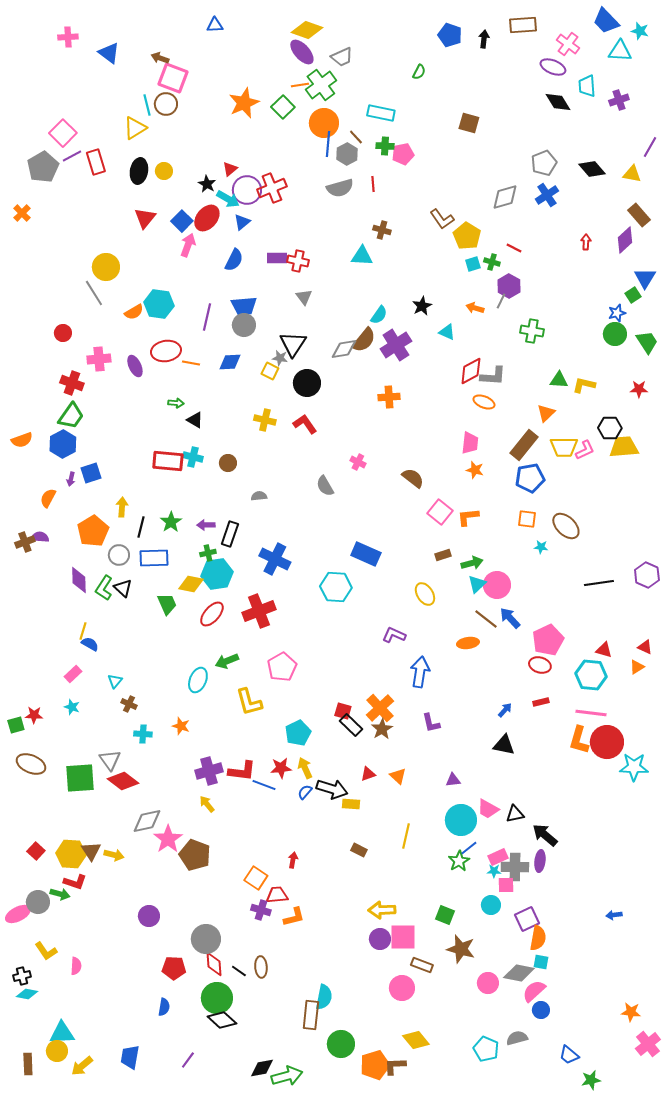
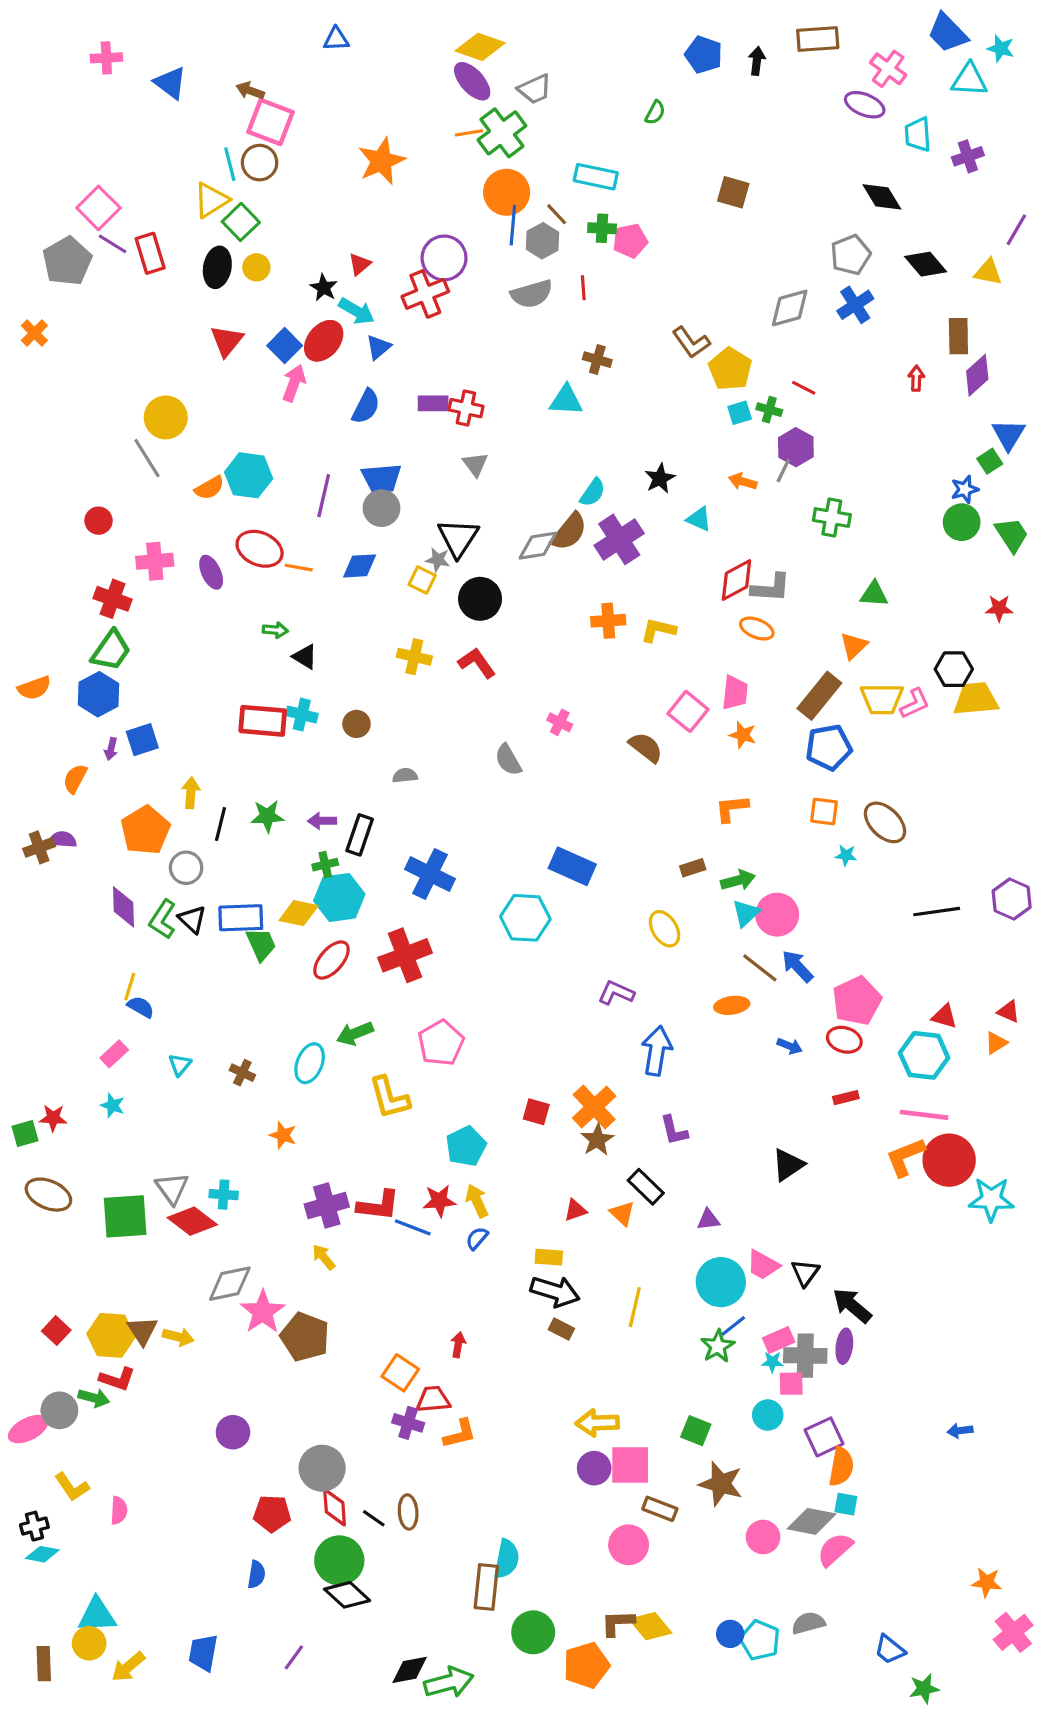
black diamond: (558, 102) -> (882, 197), moved
green square: (283, 107) -> (241, 222), moved
purple line: (72, 156) -> (113, 244), turned 60
purple circle: (247, 190) -> (444, 258), moved
brown rectangle: (639, 215) -> (958, 336), moved, turned 40
red ellipse: (166, 351) -> (260, 549), turned 32
yellow L-shape: (584, 385) -> (658, 630), moved
pink square: (440, 512) -> (688, 711), moved
green star: (171, 522) -> (267, 816), turned 30
blue rectangle: (154, 558) -> (241, 918), moved
brown cross: (129, 704) -> (242, 1073), moved
blue arrow: (505, 710) -> (790, 1046), moved, turned 70
black rectangle: (351, 725) -> (646, 1187), moved
cyan cross: (143, 734) -> (224, 1195), moved
orange L-shape: (579, 740) -> (905, 1157), turned 52
black triangle: (504, 745) -> (788, 1165), turned -45
black arrow: (332, 789) -> (555, 1291), moved
black triangle: (515, 814) -> (805, 1273), turned -42
blue circle: (541, 1010) -> (730, 1634), moved
brown L-shape: (395, 1066) -> (618, 1623), moved

